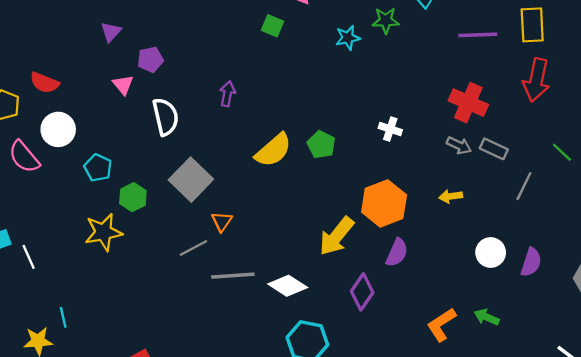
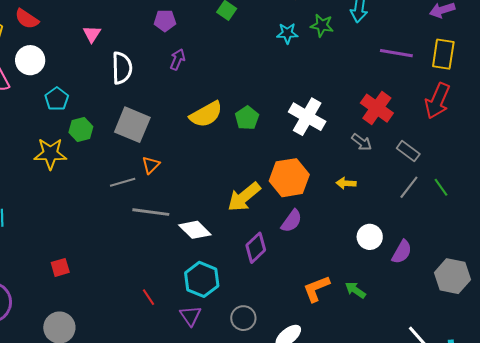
purple pentagon: (150, 60) -> (165, 21), moved
white cross: (390, 129) -> (307, 117), size x1.8
gray rectangle: (494, 149) -> (408, 151), moved
green line: (562, 152) -> (441, 187), moved
gray square: (191, 180) -> (132, 125), turned -33

